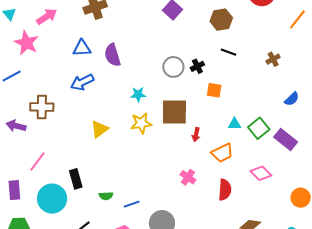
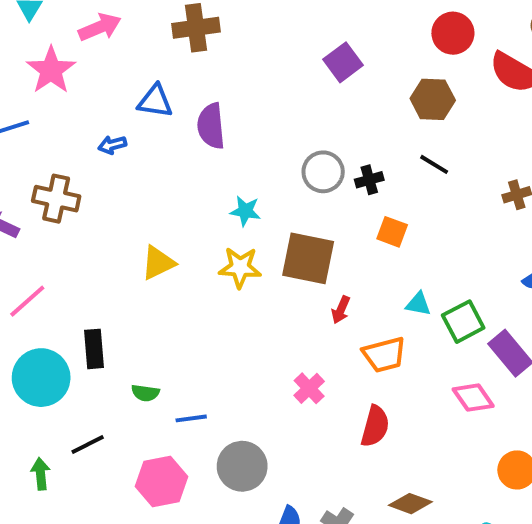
blue arrow: (82, 82) -> (112, 145), moved, size x0.6
pink diamond: (261, 173) -> (473, 398), moved

